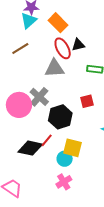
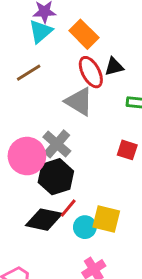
gray triangle: (54, 68) -> (79, 102), turned 35
red square: (87, 101) -> (127, 150), turned 32
black hexagon: (60, 117) -> (56, 177), moved
cyan circle: (65, 159) -> (85, 227), moved

